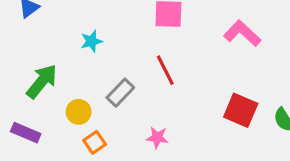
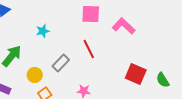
pink L-shape: (242, 33) -> (124, 26), moved

